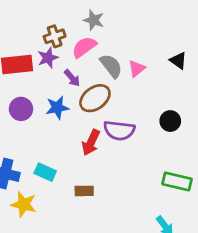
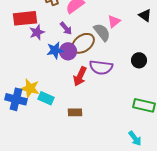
purple star: (48, 58) -> (37, 32), moved
gray semicircle: (111, 66) -> (102, 32), moved
purple circle: (21, 109) -> (68, 51), moved
yellow star: (24, 204) -> (30, 88), moved

